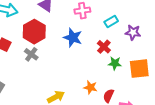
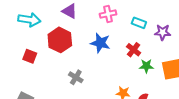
cyan rectangle: (111, 21) -> (139, 23), turned 56
gray cross: (31, 54) -> (76, 77), moved

